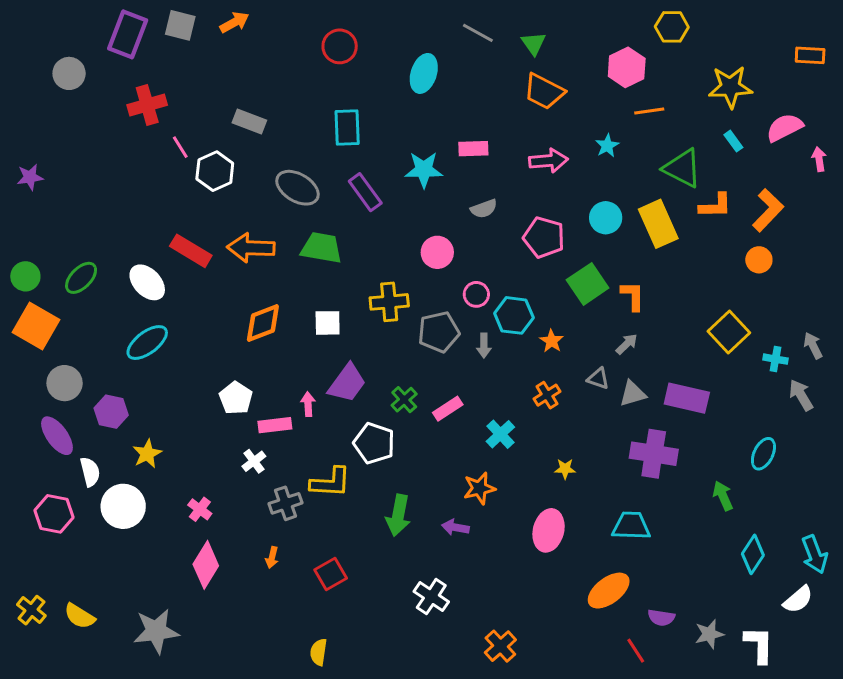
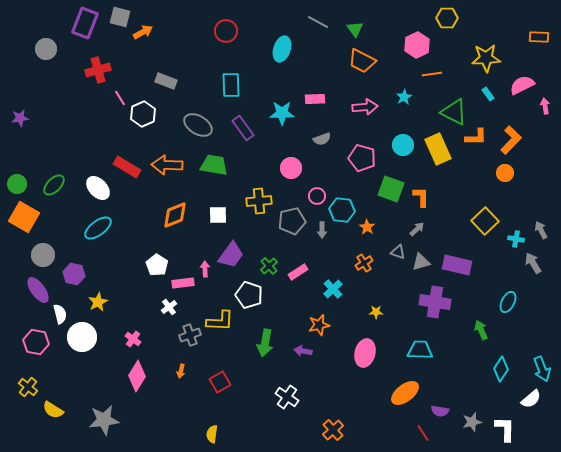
orange arrow: (234, 22) -> (143, 32), moved
green square: (588, 284) -> (391, 189), turned -36
yellow cross: (31, 610) -> (28, 387), moved

